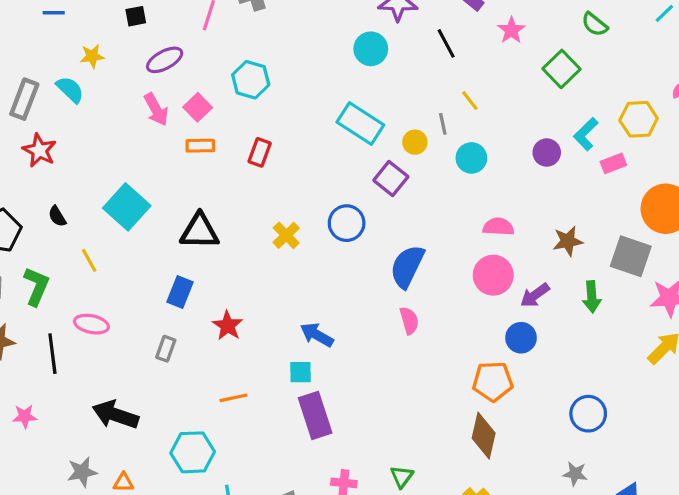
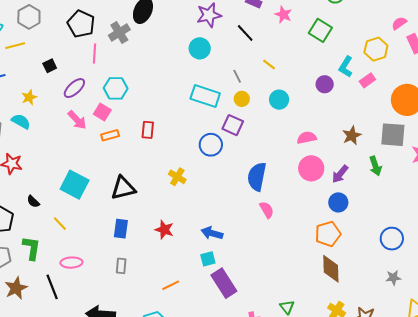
cyan hexagon: (251, 80) -> (116, 88), moved
gray line: (443, 124) -> (237, 76), moved
blue circle: (347, 223) -> (211, 145), moved
red star: (228, 326) -> (164, 230), moved

